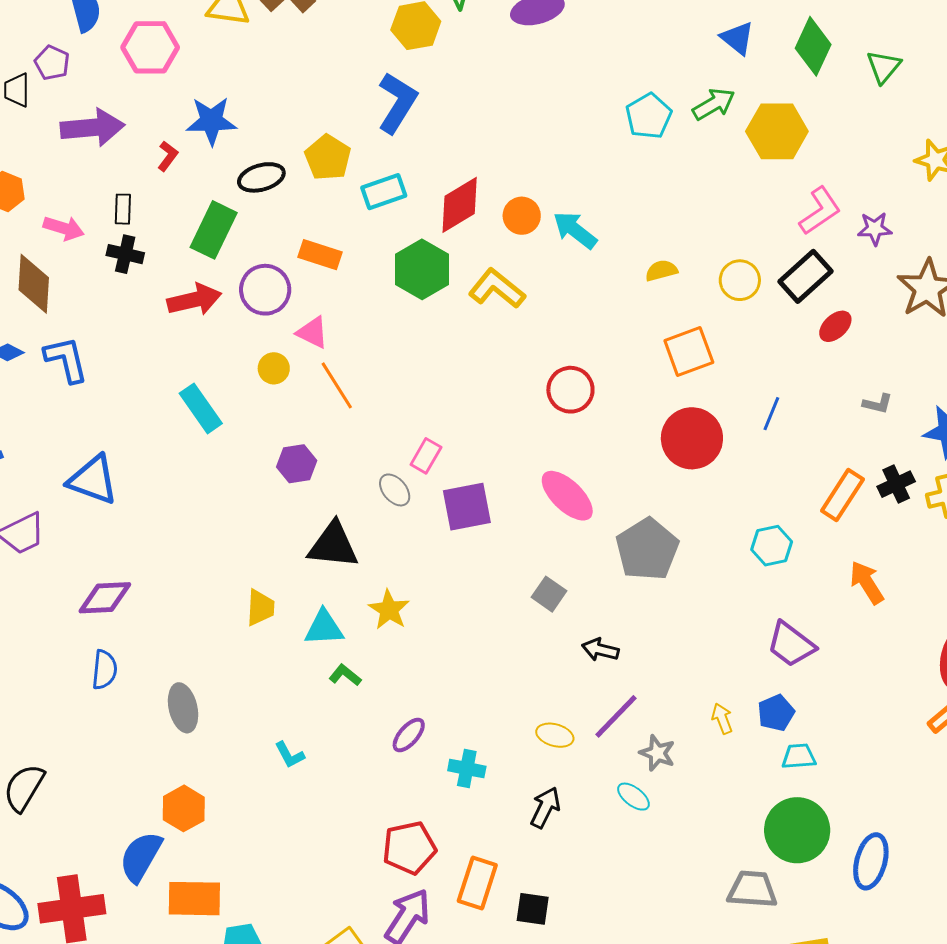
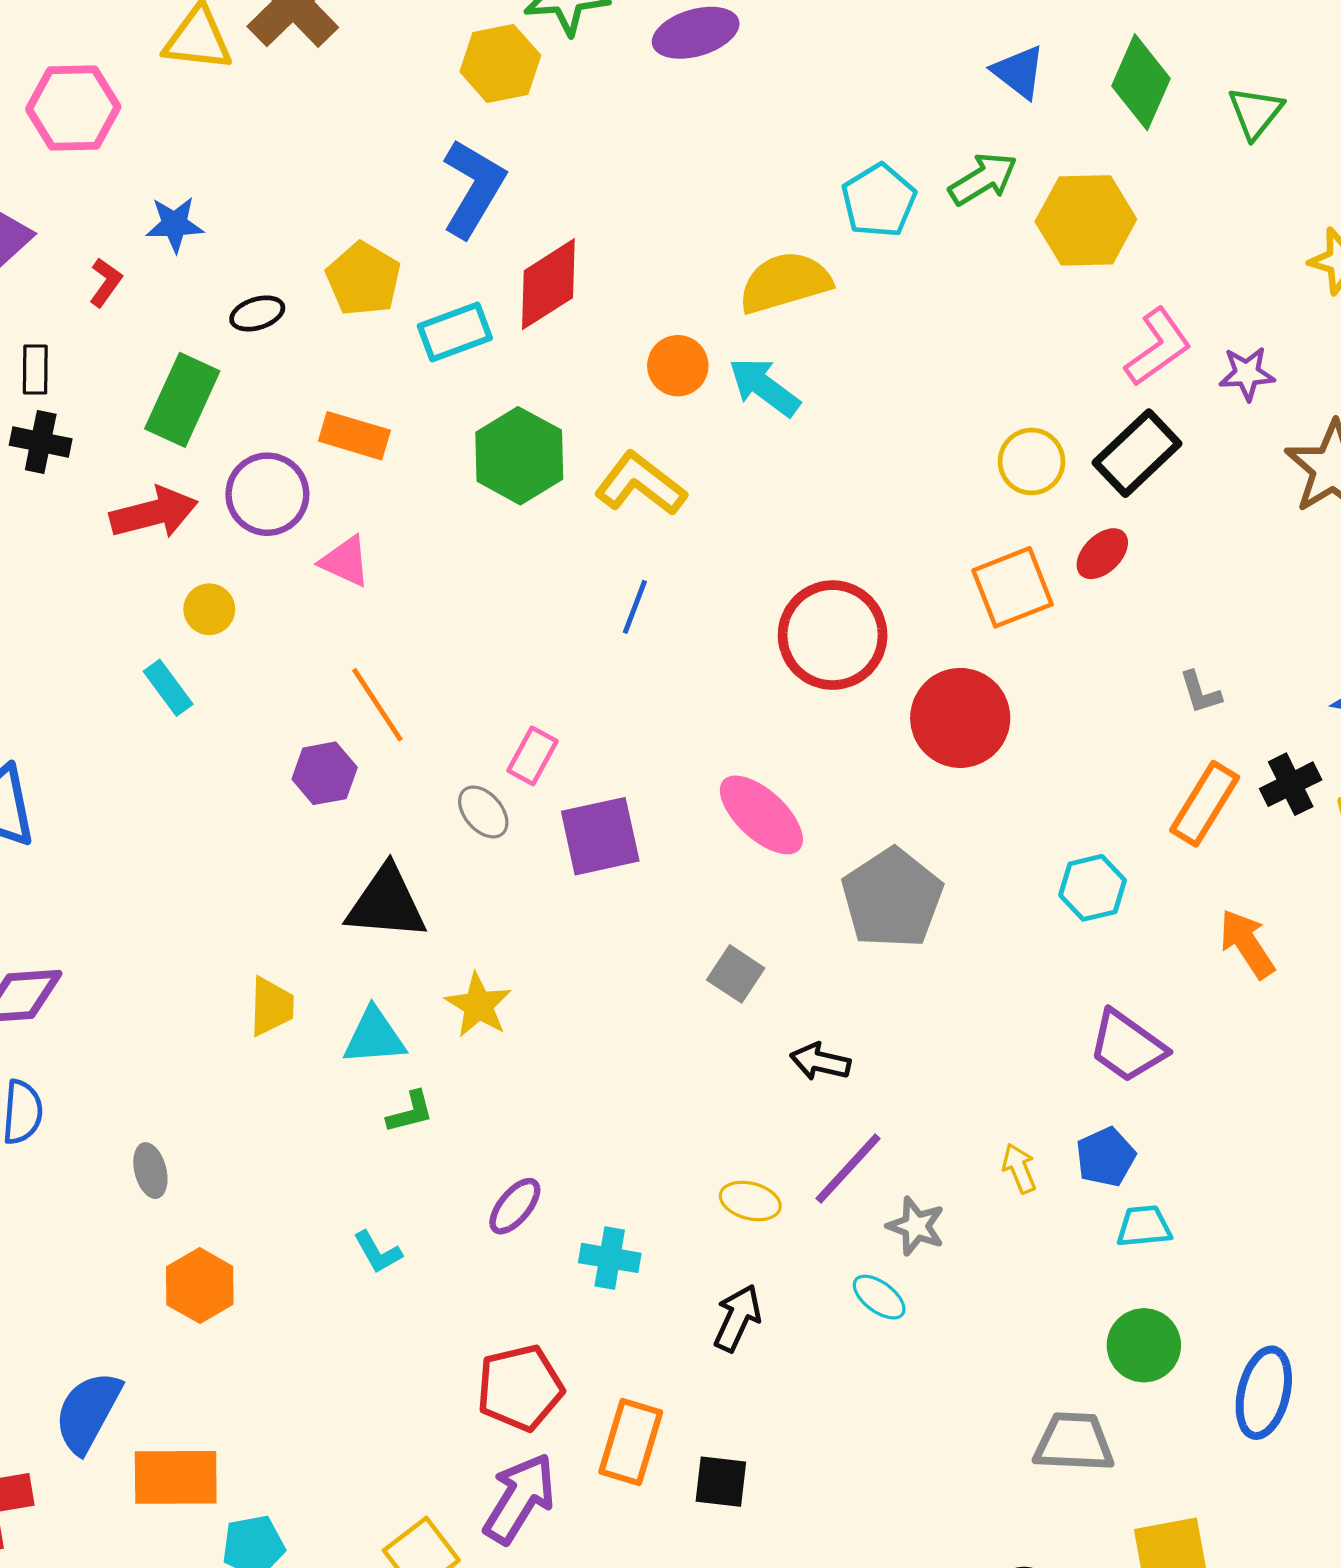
blue star: (211, 121) -> (175, 224), size x0.7
black ellipse: (261, 177) -> (257, 313), size x0.7
red diamond: (460, 205) -> (548, 284), moved
yellow semicircle: (661, 271) -> (785, 282), moved, size x1.8
red ellipse: (835, 326) -> (1102, 554), moved
orange square: (689, 351) -> (1013, 587), moved
yellow circle: (274, 368) -> (209, 609), moved
orange line: (337, 385) -> (377, 705), moved
red circle: (570, 390) -> (833, 635), moved, size x1.4
gray L-shape: (878, 404) -> (1200, 692), moved, turned 60
cyan rectangle: (201, 408) -> (168, 688), size x0.7
blue line: (771, 414) -> (635, 607), moved
green L-shape: (345, 675) -> (410, 1112), turned 128
gray ellipse: (183, 708) -> (150, 1171), size x0.7
cyan L-shape: (290, 755) -> (378, 1252), moved
orange hexagon: (184, 808) -> (200, 1286), moved
green circle: (797, 830) -> (1144, 1345), size x0.7

